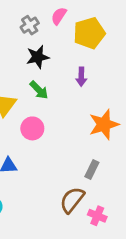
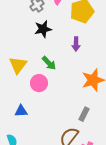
green arrow: (39, 90) -> (49, 63), moved

